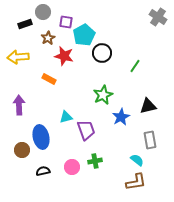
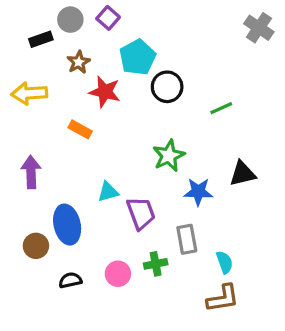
purple square: (66, 22) -> (108, 18), moved, turned 32
green line: (135, 66) -> (221, 108), turned 32
blue star: (121, 117) -> (198, 192), turned 30
gray rectangle: (150, 140) -> (187, 239), moved
cyan semicircle: (137, 160) -> (224, 262), turned 32

